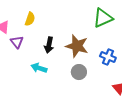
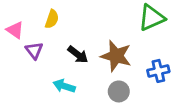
black arrow: (49, 45) -> (78, 55), turned -63
blue cross: (108, 57) -> (158, 71), turned -35

